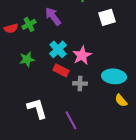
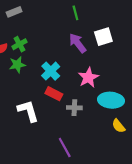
purple arrow: (53, 16) -> (78, 43), moved
pink star: (82, 55) -> (88, 78), moved
green star: (27, 59) -> (17, 65), moved
white L-shape: (37, 108) -> (28, 111), moved

